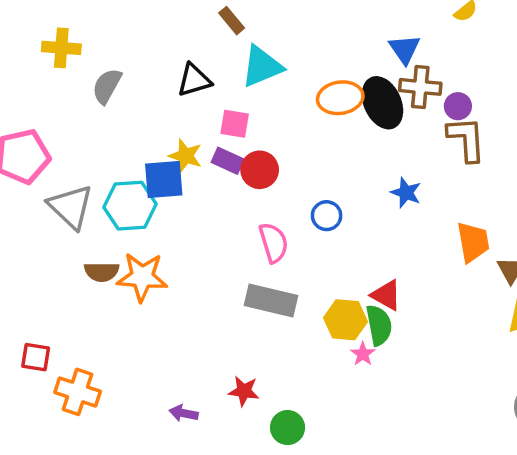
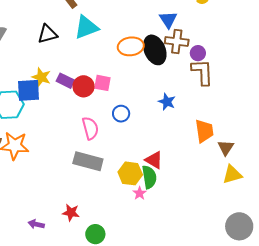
pink square: (235, 124) -> (102, 83), moved

